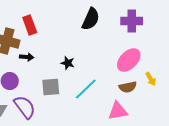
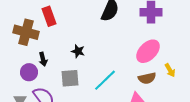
black arrow: (27, 57) -> (43, 59), moved, turned 72
black star: (68, 63) -> (78, 51), moved

